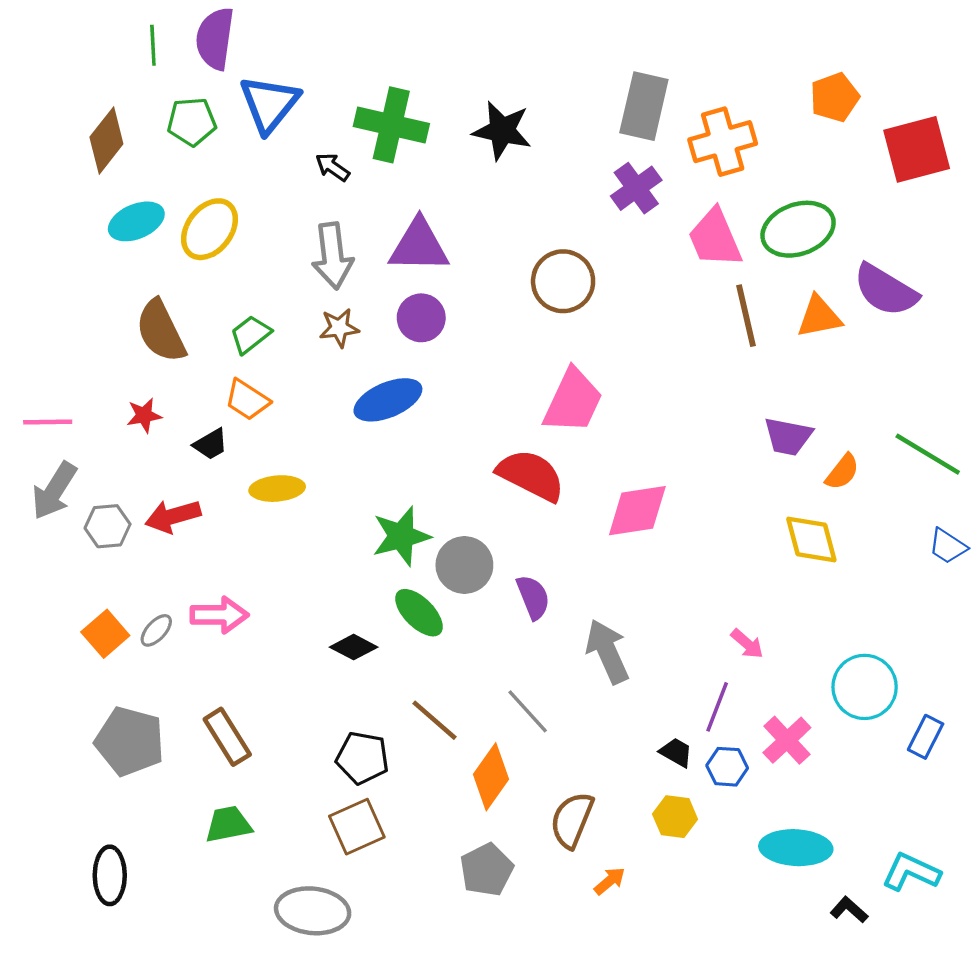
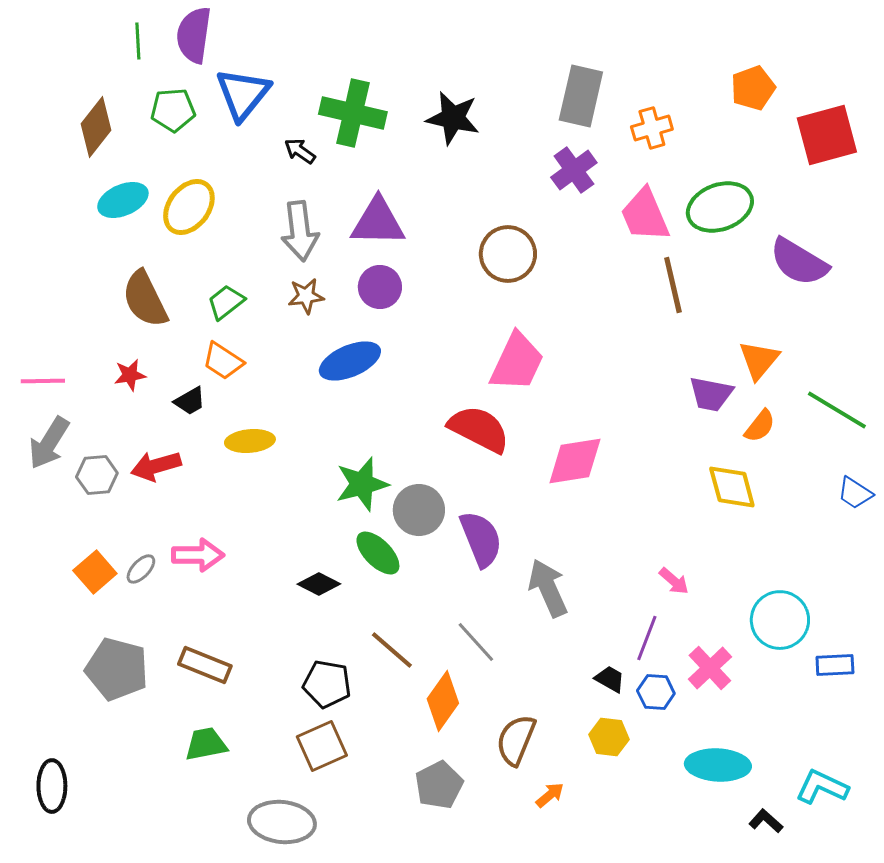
orange cross: (723, 142) -> (652, 128), size x0.7
orange triangle: (819, 317) -> (759, 360), moved, turned -39
purple semicircle: (533, 597) -> (481, 539), size x1.4
brown rectangle: (227, 737) -> (205, 665), turned -36
blue rectangle: (926, 737) -> (835, 665), turned 60
black ellipse: (110, 875) -> (52, 786), moved

